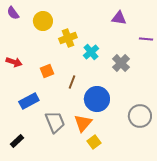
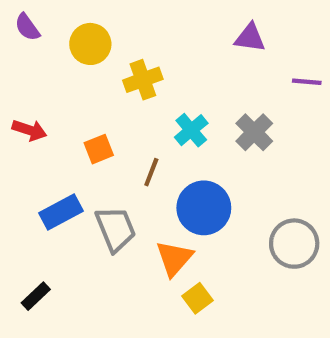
cyan cross: (91, 52) -> (191, 130), moved
gray trapezoid: (55, 122) -> (116, 229), moved

